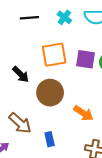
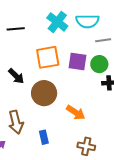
cyan cross: (64, 17) -> (57, 22), size x1.5
black line: (29, 18) -> (16, 29), moved
brown arrow: (20, 123) -> (16, 122), turned 35

